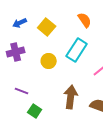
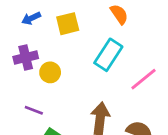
yellow square: (47, 27) -> (68, 24), turned 36
yellow circle: (49, 61) -> (50, 72), moved

